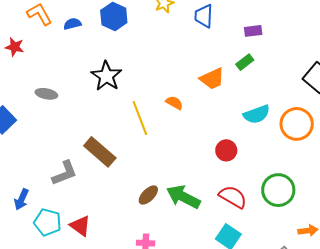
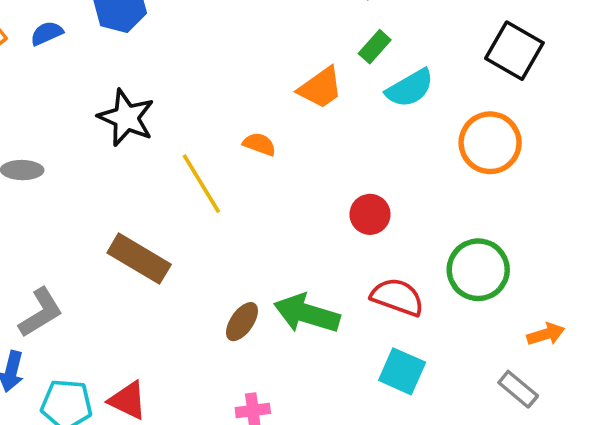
cyan semicircle: (257, 114) -> (410, 88), moved
gray L-shape: (65, 173) -> (41, 313), moved

